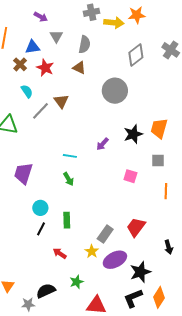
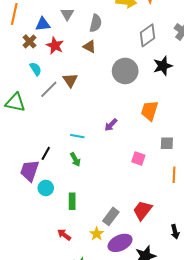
orange trapezoid: (159, 128) -> (150, 111), moved
black star: (133, 134) -> (163, 66), moved
purple trapezoid: (23, 173) -> (30, 171), moved
black line: (41, 229) -> (46, 153), moved

